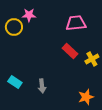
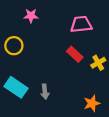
yellow circle: (14, 27) -> (14, 46), moved
cyan rectangle: (15, 82) -> (16, 87), size x1.5

